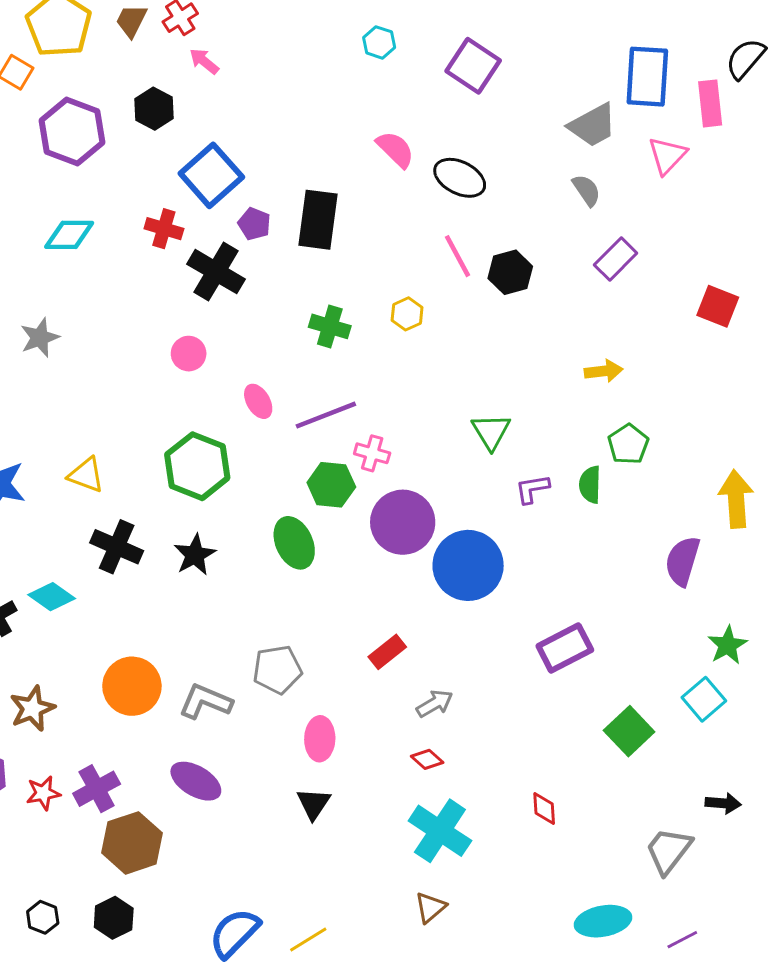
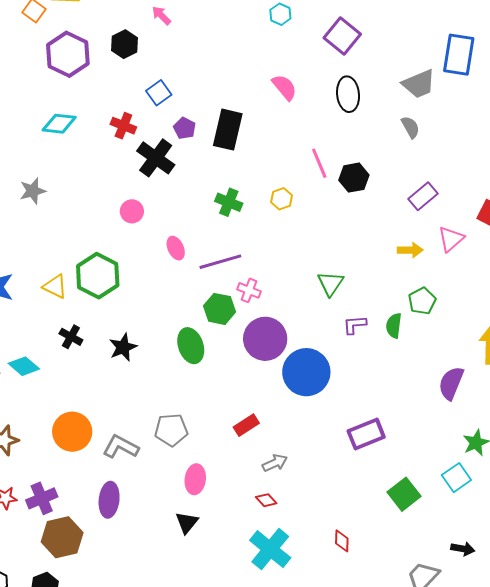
pink triangle: (667, 155) -> (451, 239), moved
blue square: (211, 175) -> (159, 93), size x0.6
black ellipse: (460, 178) -> (348, 94), moved, turned 52
purple rectangle: (616, 259) -> (423, 196), moved
green hexagon: (197, 466) -> (98, 276), moved
black cross: (117, 547) -> (71, 337), size x0.7
purple ellipse: (196, 781) -> (109, 500), turned 60

